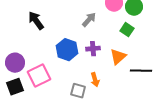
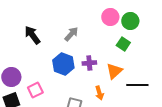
gray arrow: (89, 20) -> (71, 34), moved
pink square: (39, 76) -> (35, 90), size x0.7
orange arrow: (95, 80) -> (99, 93), moved

